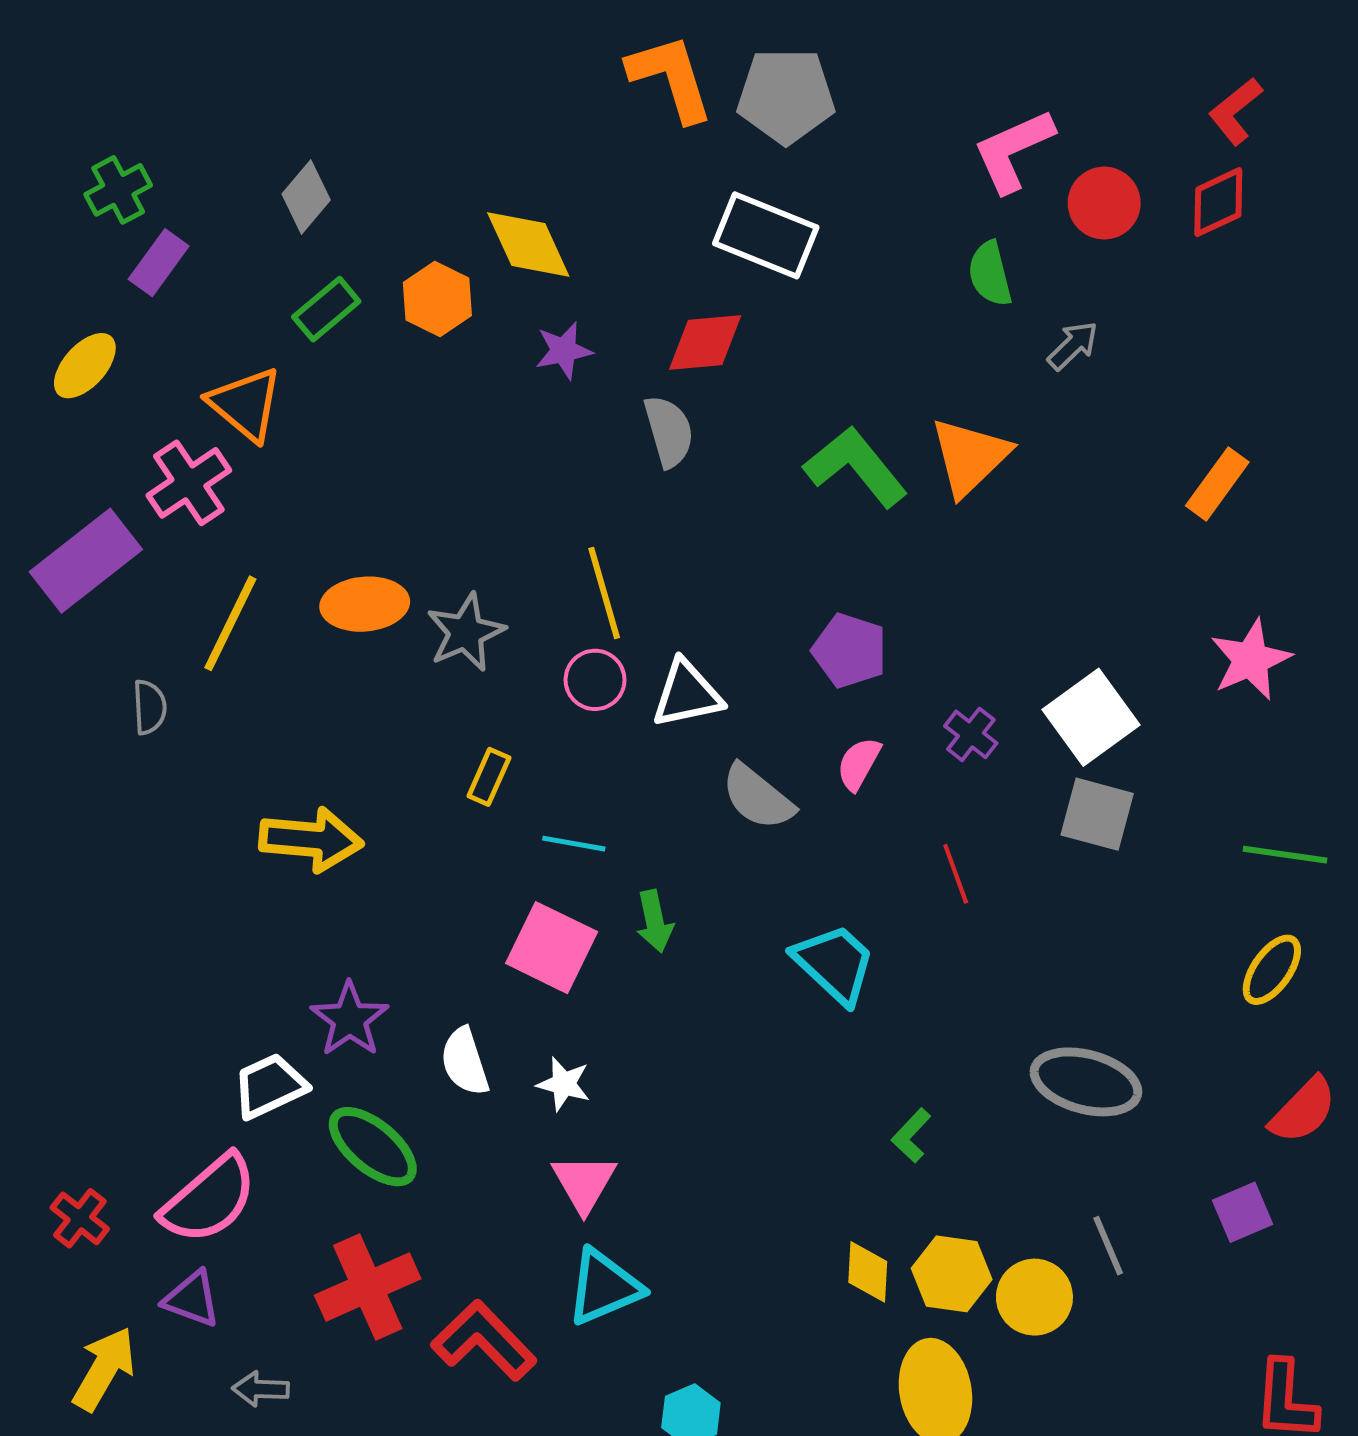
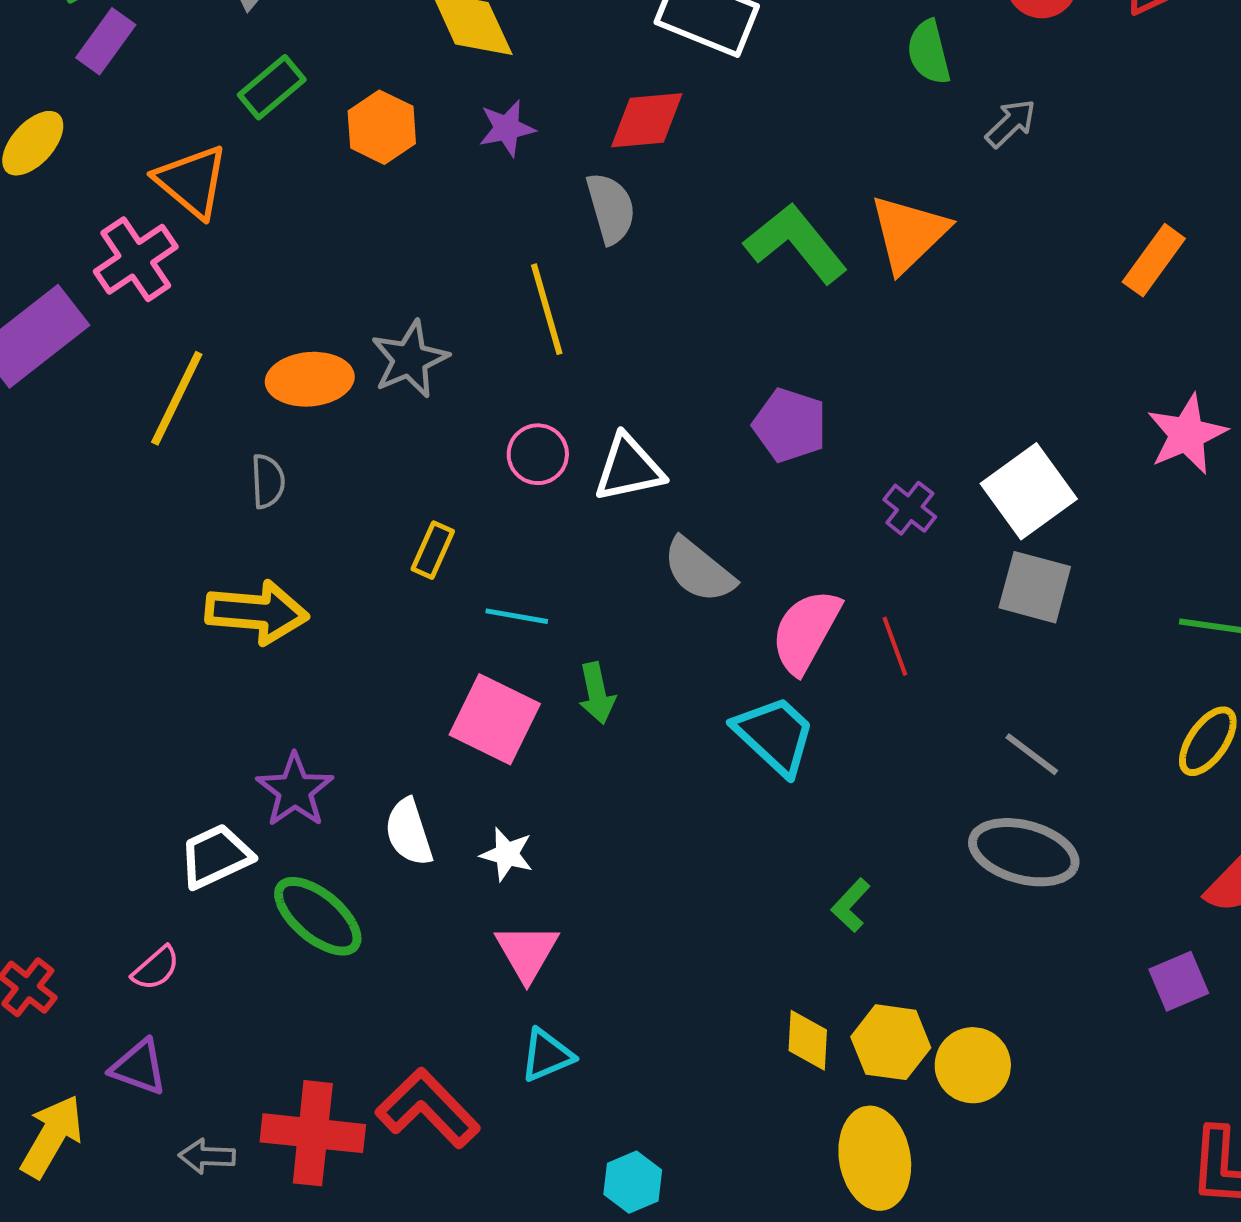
orange hexagon: (437, 299) -> (382, 127), moved
yellow line: (604, 593) -> (547, 309), moved
gray star: (466, 632) -> (410, 359), moved
gray semicircle: (150, 707) -> (268, 481), moved
pink semicircle: (859, 764) -> (806, 631), moved, size x1.6
pink semicircle: (209, 1199) -> (156, 968), size x0.5
gray line: (1108, 1246) -> (1032, 754), moved, turned -30
red cross: (368, 1287) -> (313, 1133), moved, turned 30
cyan triangle: (604, 1287) -> (547, 1055), size x0.7

